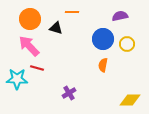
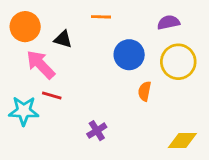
orange circle: (30, 19) -> (25, 27), moved
black triangle: (56, 28) -> (63, 39), moved
blue circle: (103, 39) -> (129, 55), moved
yellow circle: (127, 44) -> (178, 62), size x1.6

